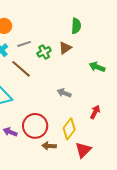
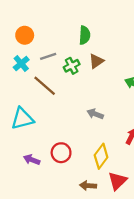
green semicircle: (76, 26) -> (85, 35), moved
red circle: (35, 126) -> (61, 153), size x0.7
brown arrow: (49, 146) -> (88, 186), moved

